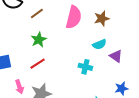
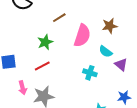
brown line: (37, 14) -> (59, 18), moved
pink semicircle: (74, 17) -> (82, 36), moved
cyan semicircle: (99, 44) -> (106, 52), turned 56

